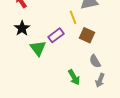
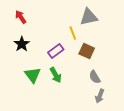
green triangle: (38, 48) -> (33, 75), moved
green arrow: (74, 77) -> (56, 75), moved

